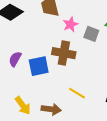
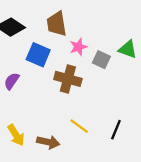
blue square: (39, 66) -> (38, 55), moved, turned 30

